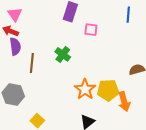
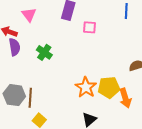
pink triangle: (15, 14) -> (29, 15), moved
green cross: (63, 54) -> (44, 52), moved
brown line: (32, 63) -> (30, 98), moved

